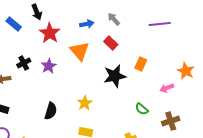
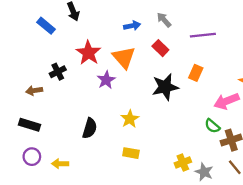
purple line: (160, 24) -> (203, 35), moved
red star: (50, 33) -> (88, 53), moved
purple star: (49, 66) -> (106, 80), moved
pink arrow: (167, 88) -> (226, 101), size x1.5
green semicircle: (142, 109) -> (212, 126), moved

